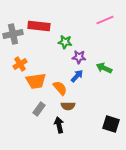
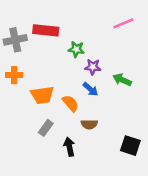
orange cross: (20, 64) -> (14, 75), moved, turned 32
blue arrow: (77, 76) -> (90, 89), turned 88
brown semicircle: (68, 106) -> (89, 124), moved

